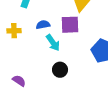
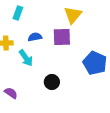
cyan arrow: (53, 43) -> (26, 58), moved

